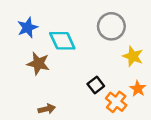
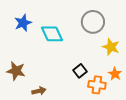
brown star: (38, 63) -> (16, 71), moved
orange cross: (116, 102) -> (97, 85), turned -30

